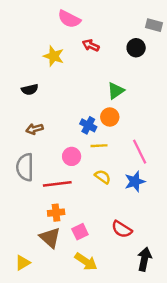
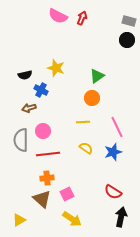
red arrow: (91, 45) -> (82, 18), moved, turned 88
black circle: (136, 48) -> (127, 40), moved
yellow star: (54, 56) -> (56, 68), moved
blue cross: (88, 125) -> (41, 90), moved
pink circle: (72, 156) -> (43, 131), moved
red semicircle: (122, 229) -> (113, 192), moved

